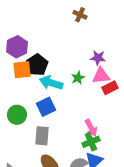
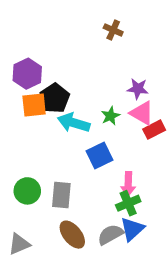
pink triangle: (101, 76) -> (142, 113), turned 36
blue square: (46, 107) -> (100, 155), moved
green circle: (17, 115) -> (27, 191), moved
pink arrow: (91, 128) -> (128, 184), turned 30

